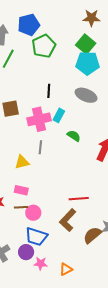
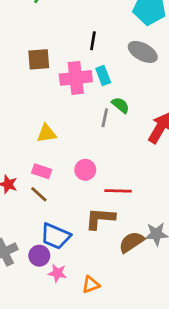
cyan rectangle: (59, 115) -> (103, 75), turned -56
gray line: (40, 147) -> (105, 118), moved
brown line: (21, 207) -> (39, 194), turned 40
pink circle: (33, 213) -> (85, 170), moved
brown L-shape: (68, 220) -> (100, 218), turned 45

